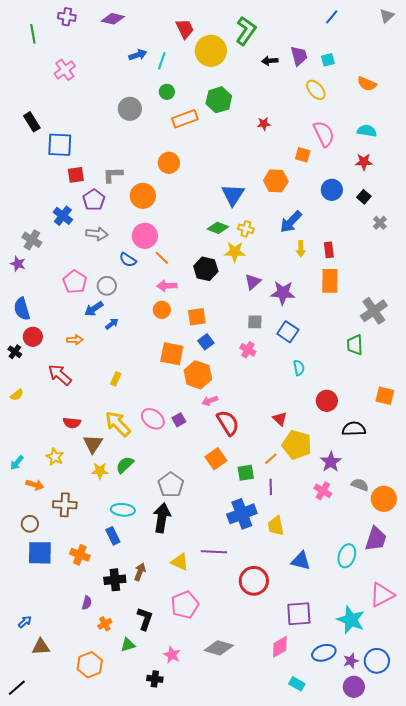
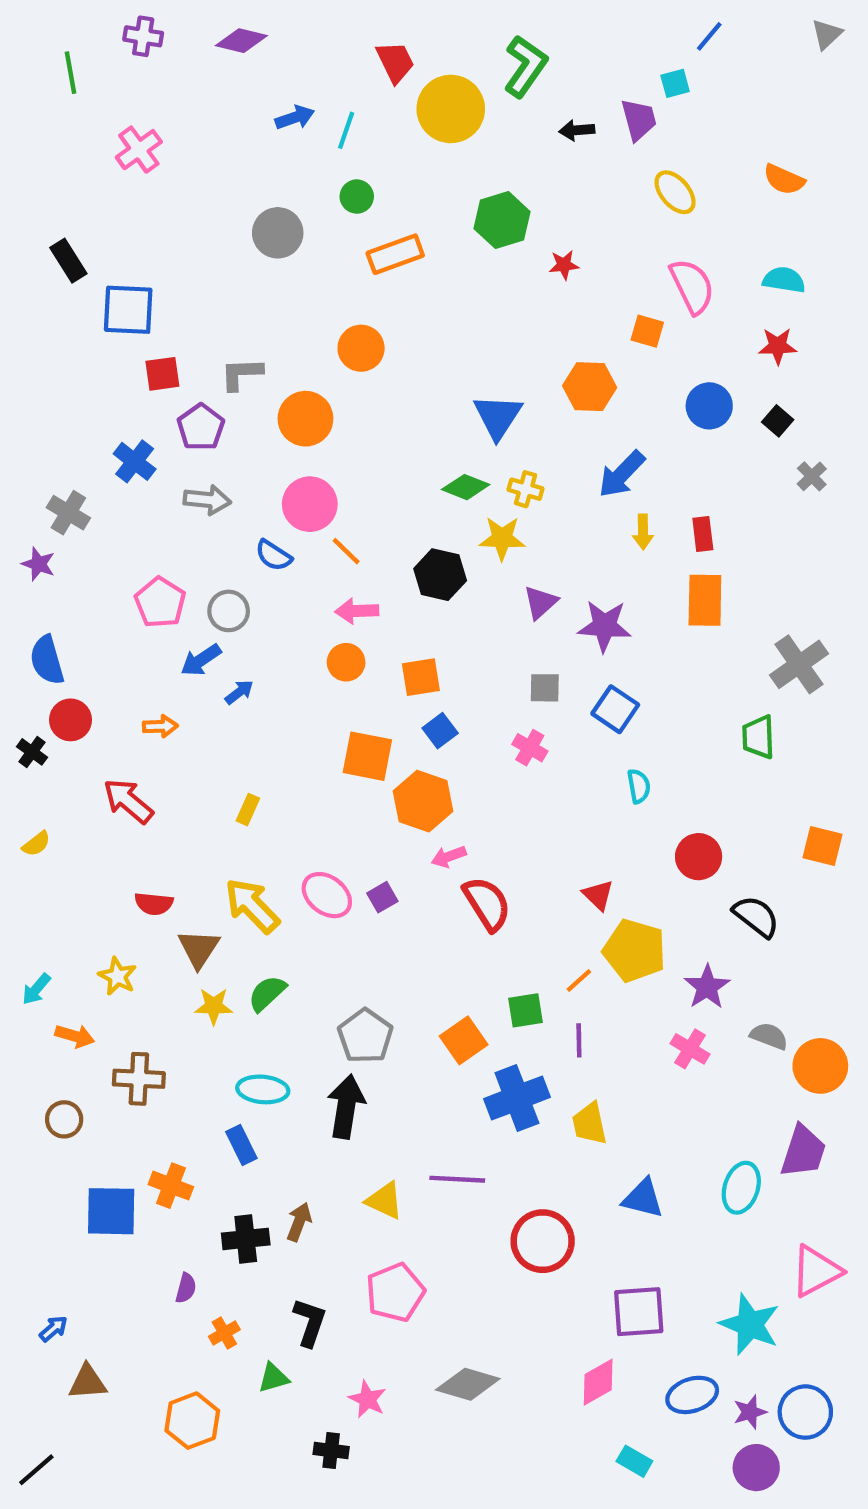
cyan square: (328, 60) -> (675, 83), moved
green hexagon: (219, 100) -> (502, 220), moved
black semicircle: (354, 429) -> (756, 916), turned 40
orange square: (216, 459) -> (464, 1040), moved
blue square: (40, 553) -> (111, 1211), moved

